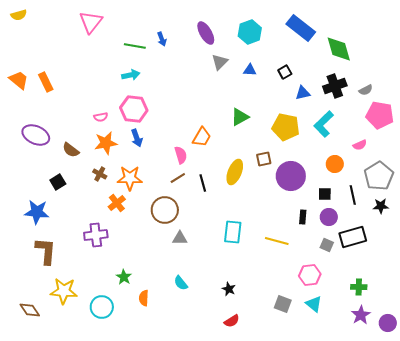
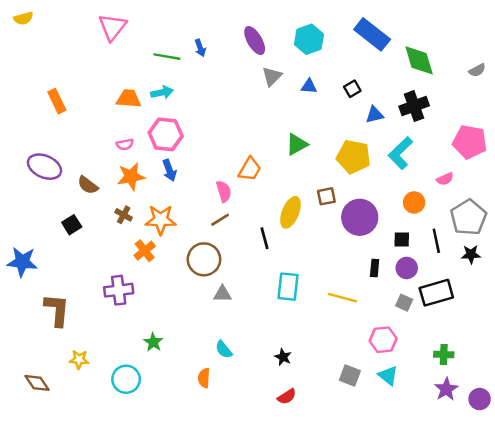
orange trapezoid: (19, 80) -> (129, 99), moved, turned -35
gray semicircle: (366, 90) -> (477, 70), moved
black line: (203, 183) -> (265, 238), moved
blue star: (37, 212) -> (22, 262), moved
yellow star: (64, 291) -> (79, 359), size x0.6
orange semicircle: (144, 298) -> (204, 378), moved

